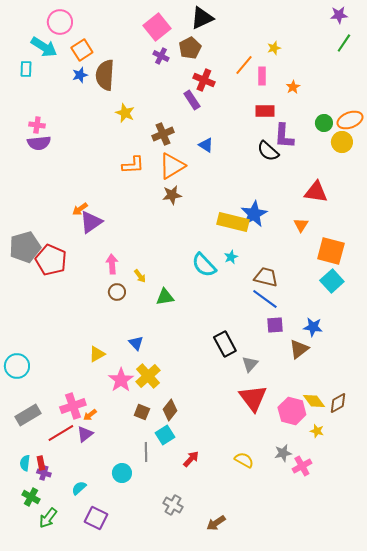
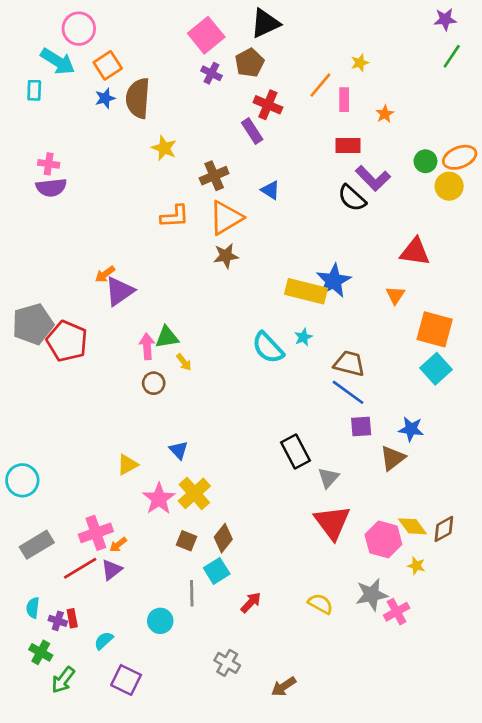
purple L-shape: (284, 136) -> (373, 178), turned -48
green triangle: (165, 297) -> (167, 337), moved
gray star: (283, 453) -> (372, 595), size x1.4
red rectangle: (41, 463) -> (72, 618), moved

